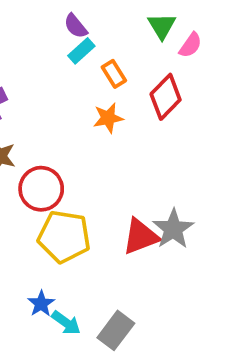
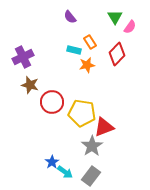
cyan rectangle: (81, 51) -> (74, 50), moved, turned 56
gray star: (173, 229) -> (92, 146), moved
yellow pentagon: (64, 237) -> (82, 113), moved

